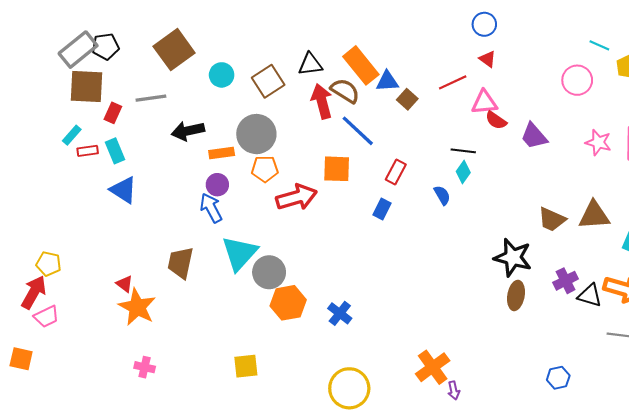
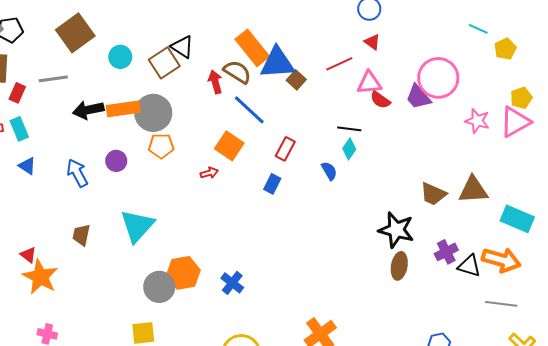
black triangle: (310, 64) -> (182, 47), moved, turned 40
pink circle: (577, 80) -> (438, 78), moved, size x1.4
blue triangle: (387, 81) -> (277, 63), size x1.6
red arrow: (322, 101) -> (215, 82), size x0.7
purple trapezoid: (534, 136) -> (418, 97), moved
orange rectangle: (222, 153) -> (123, 109), moved, size x1.4
orange square: (337, 169) -> (229, 146), turned 32
blue triangle: (123, 190) -> (27, 166), size x0.7
red arrow: (297, 197) -> (209, 173), moved, size x0.5
blue arrow: (211, 208) -> (77, 173), moved
brown trapezoid: (180, 263) -> (81, 235), size x0.7
gray circle: (269, 272) -> (159, 287), moved

